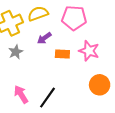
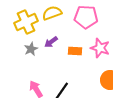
purple arrow: (44, 38) -> (51, 42), moved

